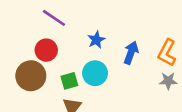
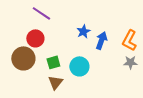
blue star: (96, 40) -> (83, 31), moved
cyan circle: (95, 73) -> (79, 66), moved

